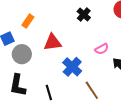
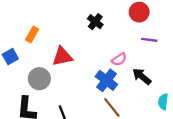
gray circle: (22, 54) -> (39, 79), moved
blue cross: (72, 67) -> (106, 80), moved

